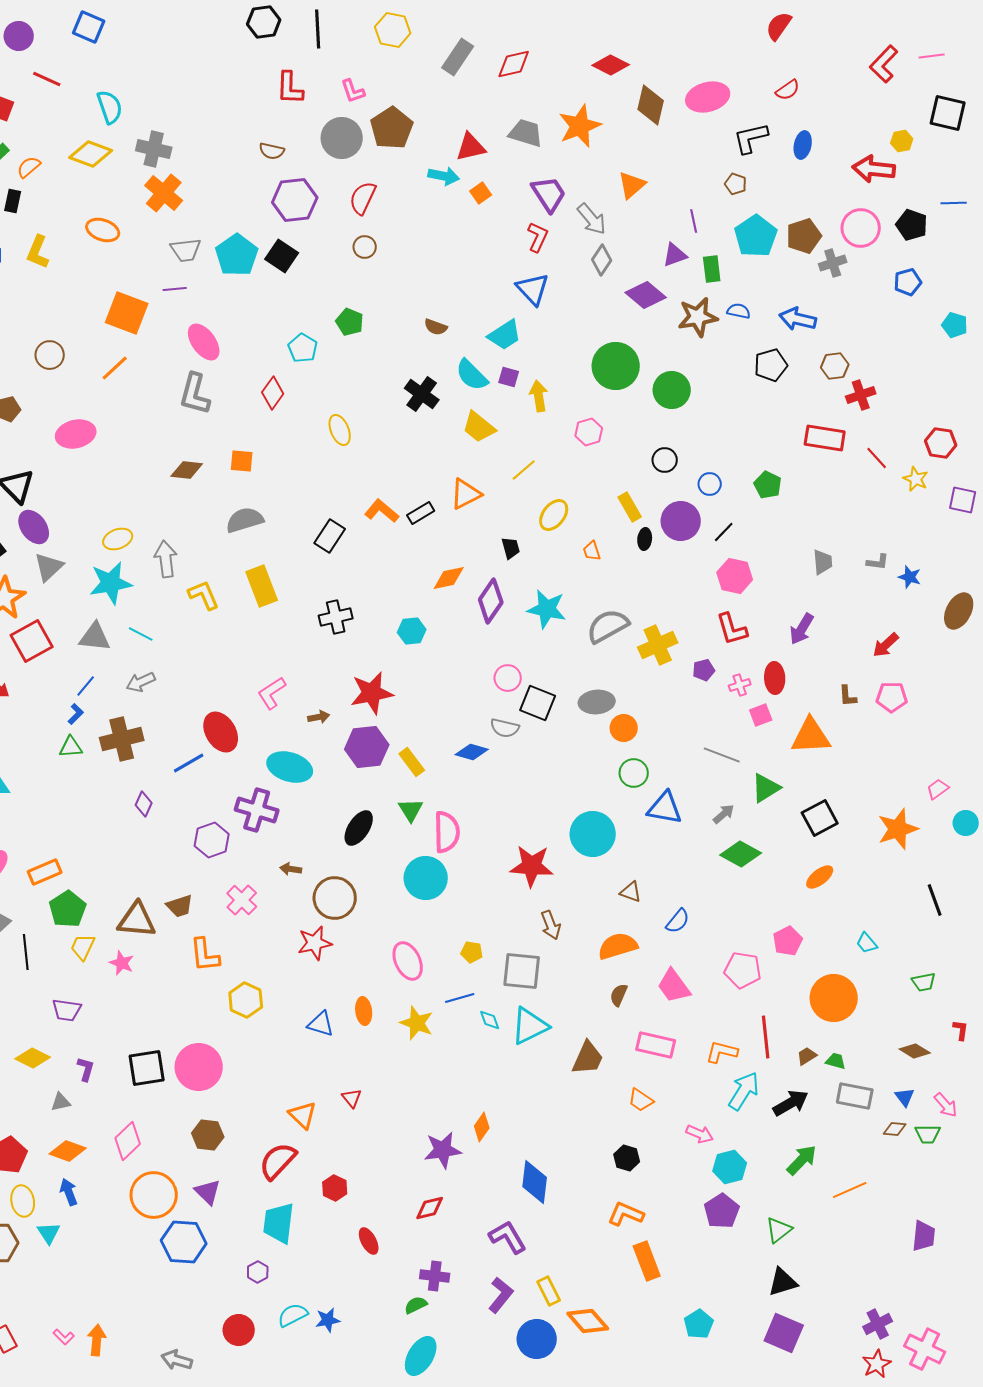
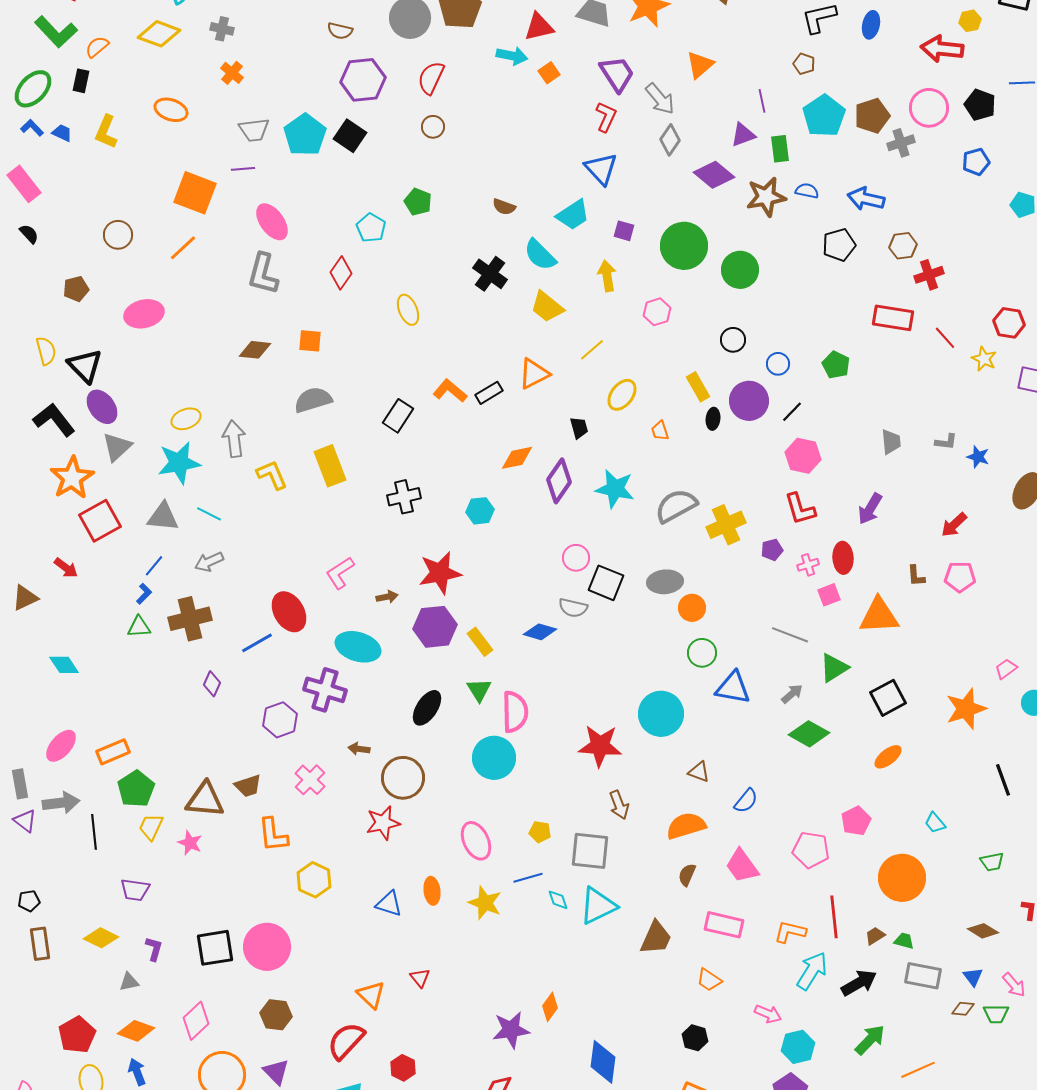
gray cross: (154, 149) -> (222, 29), size x0.7
orange cross: (164, 193) -> (232, 73), size x0.6
purple square: (509, 377) -> (624, 231), moved

